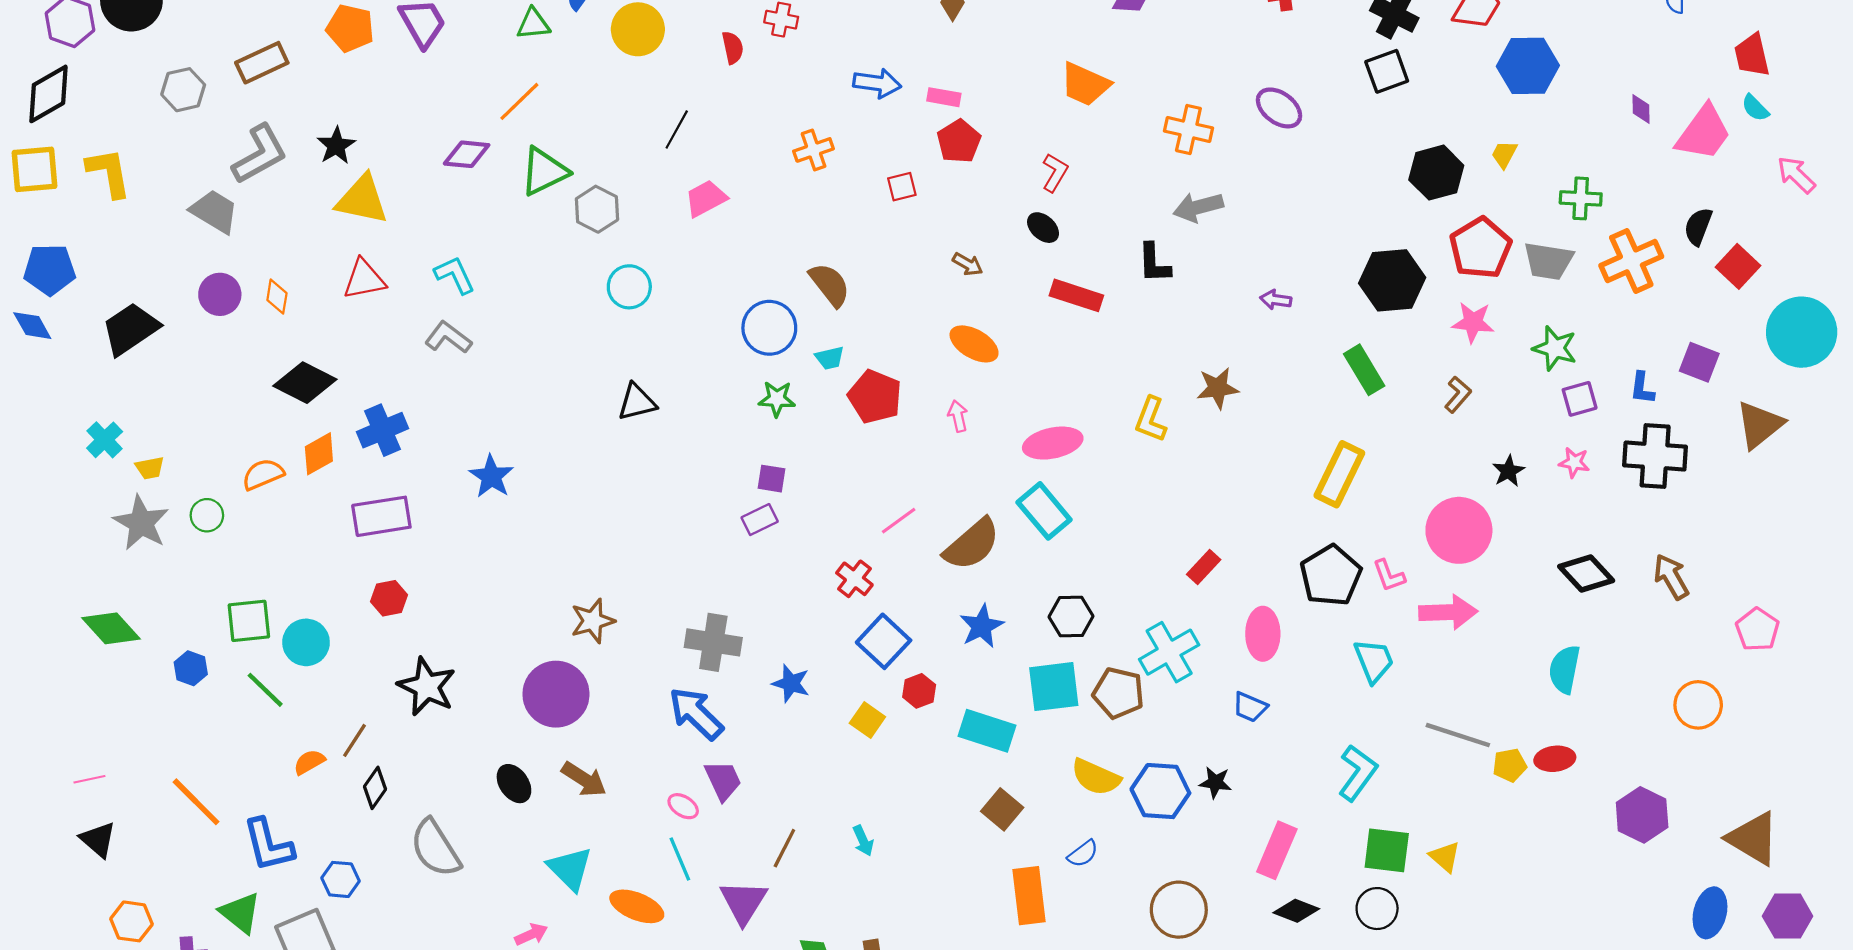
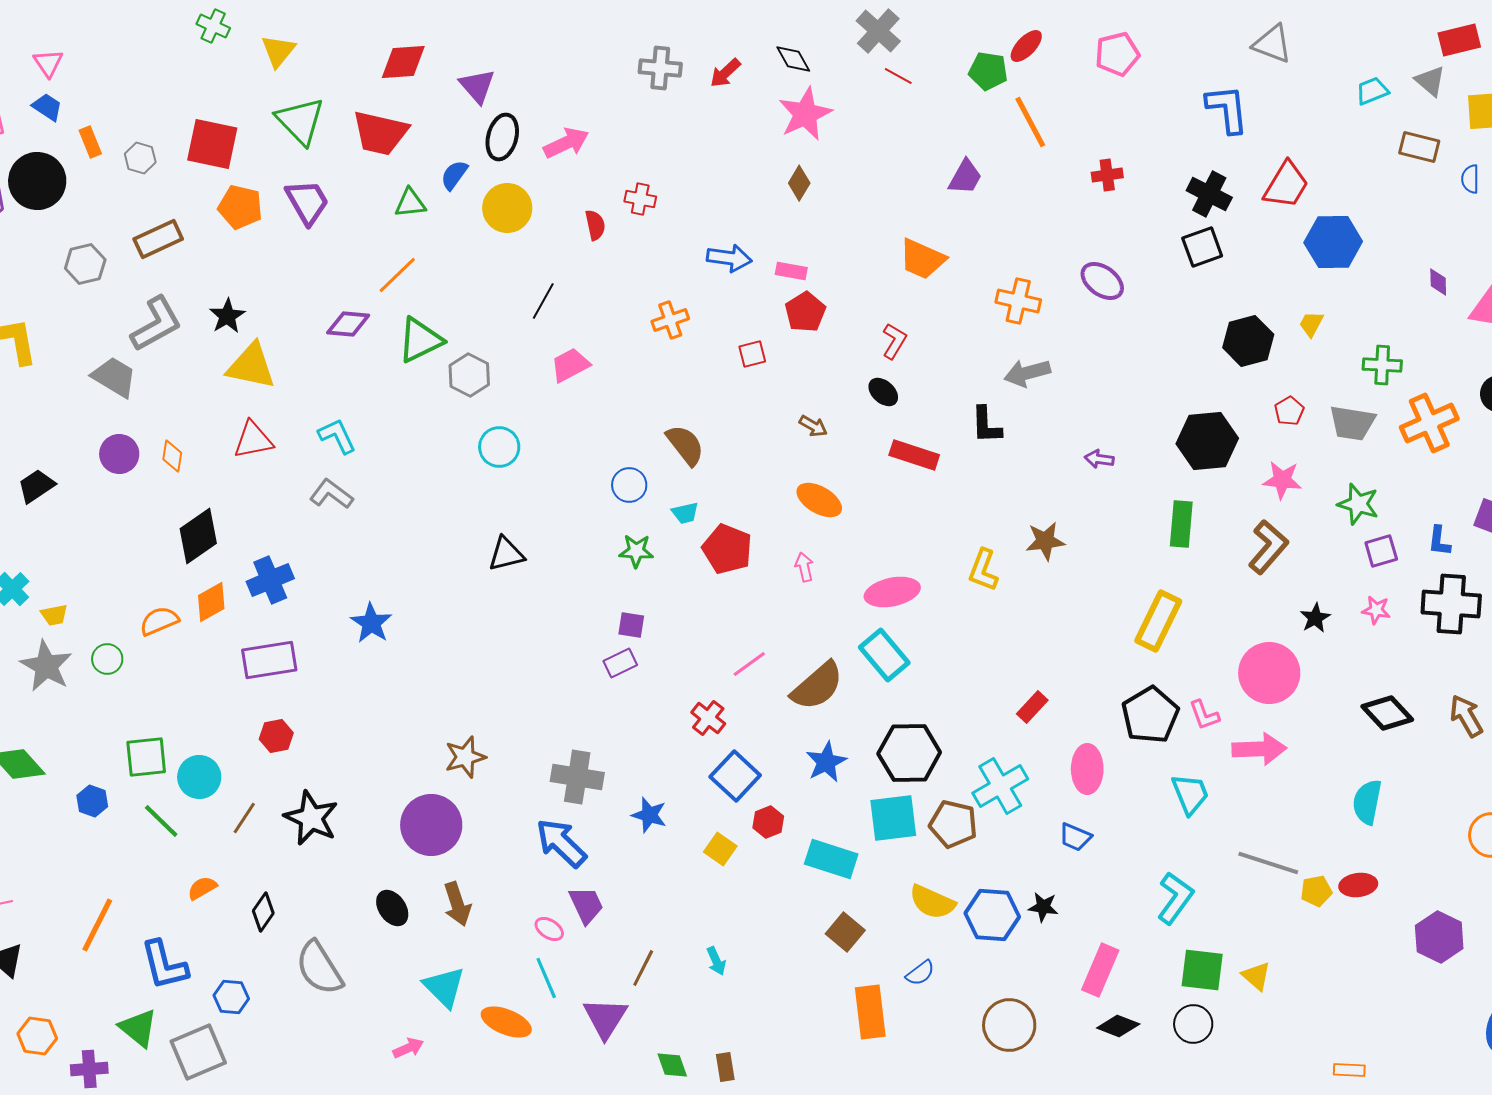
red pentagon: (1480, 248) -> (1289, 411), size x0.5
blue circle: (769, 328) -> (629, 485), size x0.7
black trapezoid: (130, 329) -> (36, 486), size x0.7
green rectangle: (1364, 370) -> (1181, 524), turned 36
black diamond: (305, 383) -> (198, 536), turned -62
brown L-shape: (1458, 395) -> (1268, 547), size x1.6
black hexagon: (1071, 617) -> (909, 753), size x1.5
brown line: (354, 740) -> (244, 818), moved
brown arrow: (584, 779) -> (457, 904), turned 39
orange line: (196, 802) -> (97, 925), turned 72

